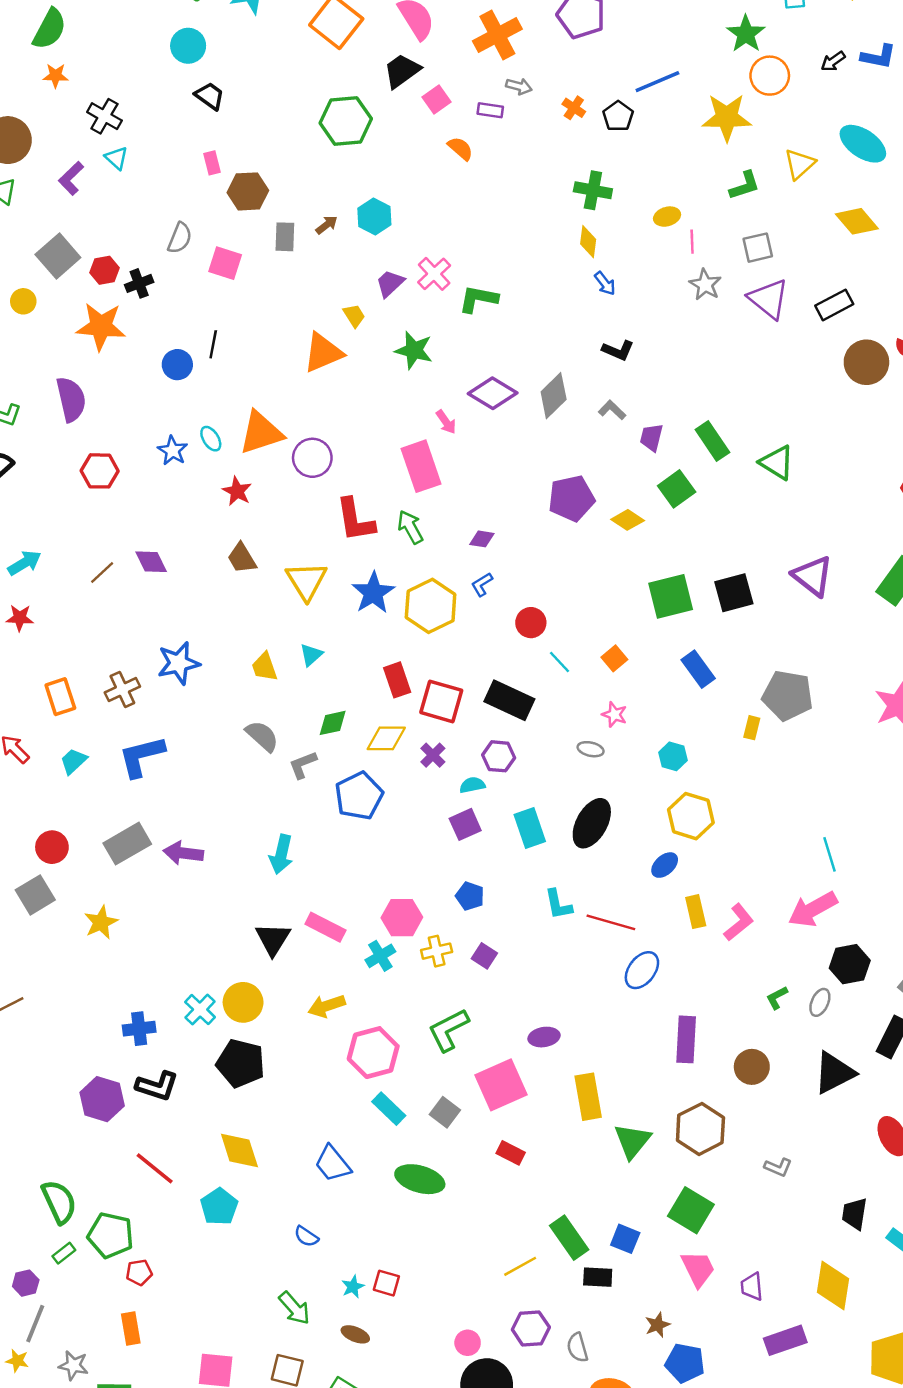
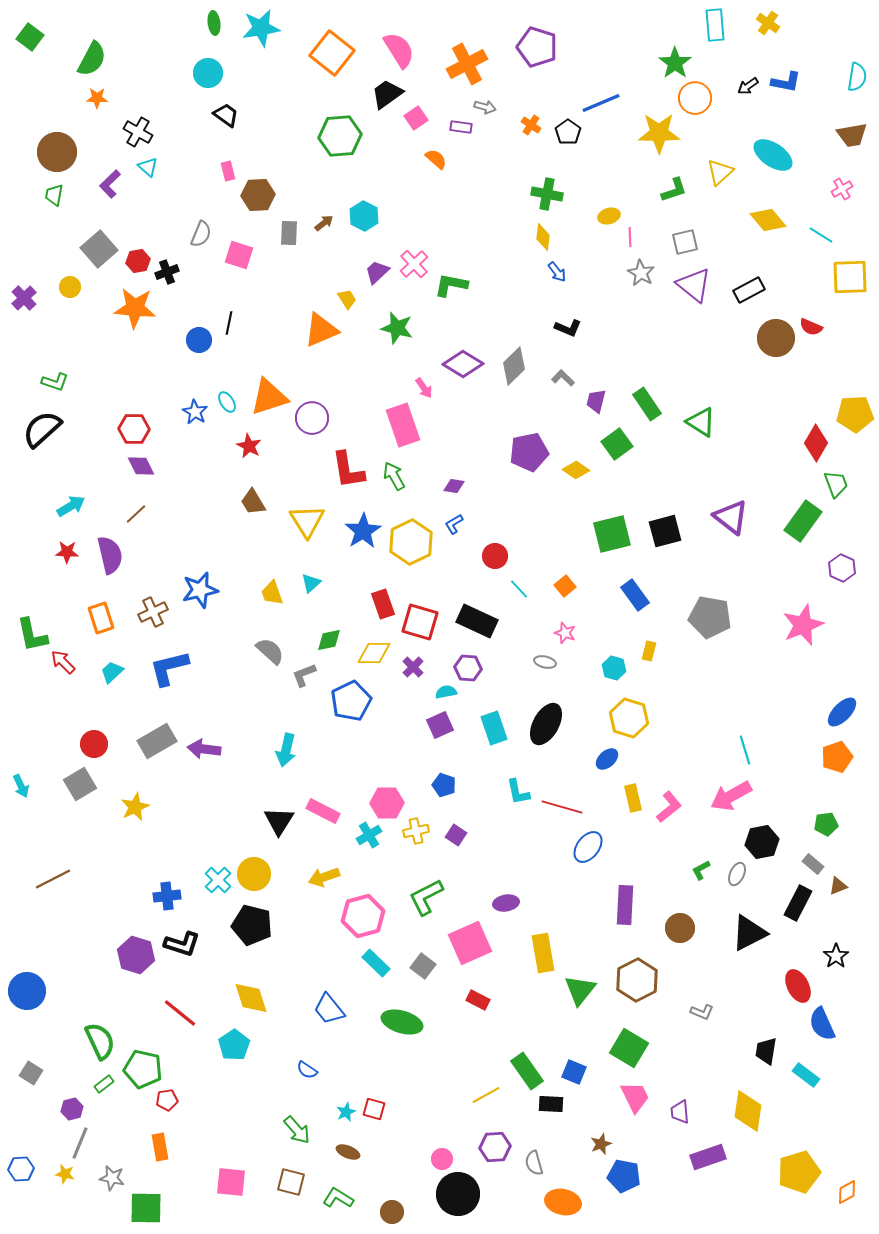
purple semicircle: (71, 399) -> (110, 555), moved
purple diamond: (151, 562) -> (141, 466), moved
yellow rectangle: (752, 728) -> (649, 651), moved

